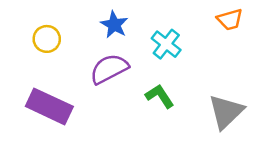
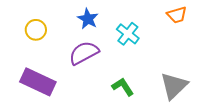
green L-shape: (160, 96) -> (123, 87), moved

